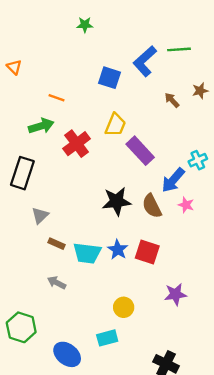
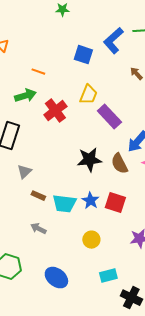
yellow circle: (124, 307) -> (91, 240), moved
cyan rectangle: (107, 338) -> (108, 276), moved
blue ellipse: (67, 354) -> (56, 278), moved

